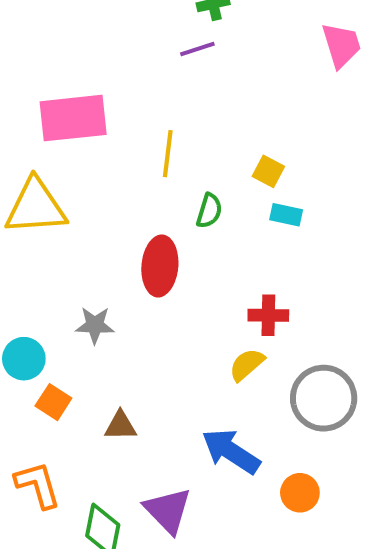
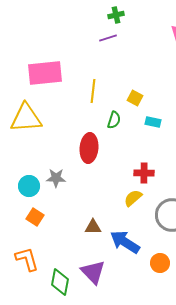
yellow square: (268, 171) -> (135, 98), moved
cyan circle: (24, 359) -> (29, 186), moved
brown triangle: (120, 426) -> (93, 227), moved

